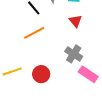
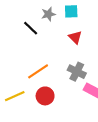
orange line: (34, 33) -> (38, 71), moved

